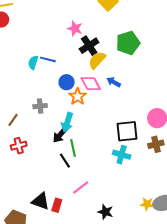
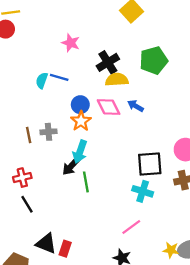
pink star: (75, 29) -> (71, 43), moved
yellow semicircle: (97, 60) -> (117, 80), turned 42
orange star: (78, 97) -> (81, 121), moved
brown line: (13, 120) -> (29, 135), moved, turned -48
black line: (65, 161) -> (27, 204), moved
pink line: (81, 187) -> (131, 227), moved

